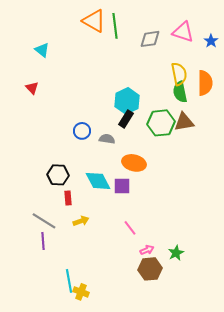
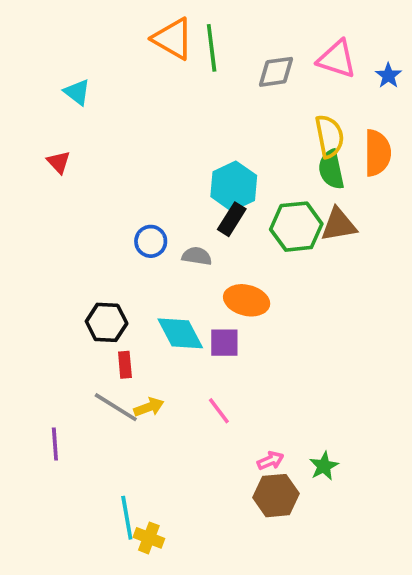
gray line: (44, 221) -> (116, 407), moved
pink line: (130, 228) -> (219, 411), moved
purple line: (43, 241) -> (55, 444), moved

